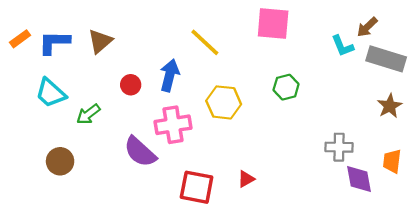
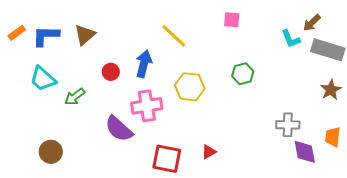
pink square: (273, 24) -> (232, 20), size x0.6
brown circle: (60, 161) -> (51, 152), moved

